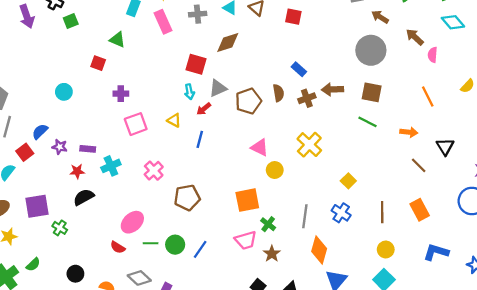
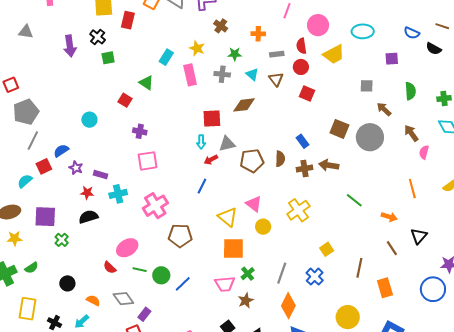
red square: (196, 64) -> (212, 119), turned -30
brown square: (372, 92) -> (339, 129), moved
yellow triangle: (174, 120) -> (228, 217), moved, size x1.5
pink cross: (154, 171) -> (155, 206), size x1.4
brown line: (382, 212) -> (359, 268), moved
yellow circle: (386, 249) -> (348, 317), size x1.5

